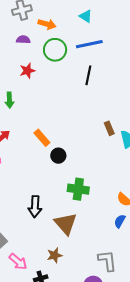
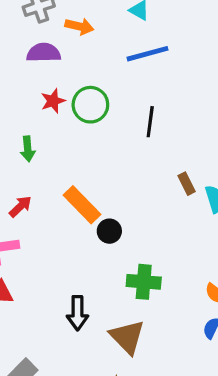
purple semicircle: (23, 40) -> (44, 53), size x1.5
green circle: (55, 50) -> (90, 105), moved
black line: (88, 75) -> (150, 122), moved
orange rectangle: (42, 138) -> (82, 205), size x1.4

